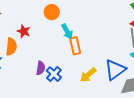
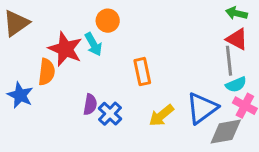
red star: (24, 31) -> (65, 49), size x1.6
cyan arrow: (67, 31) -> (93, 44), moved

